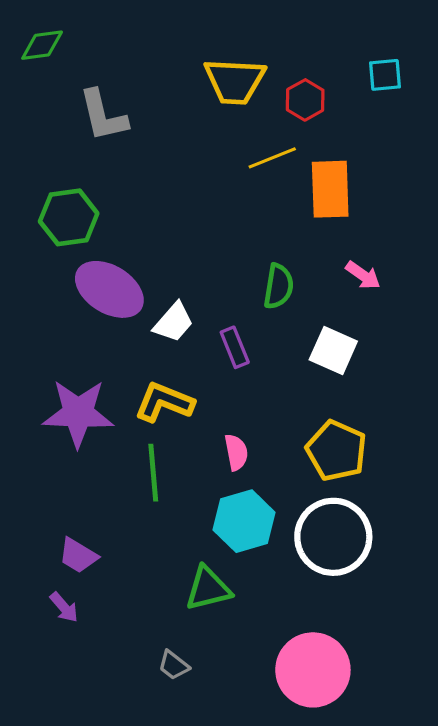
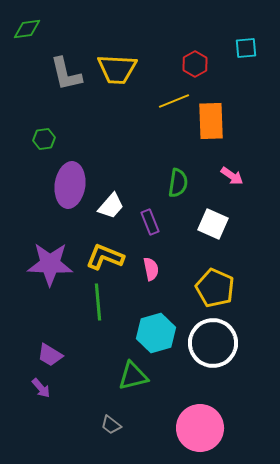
yellow trapezoid: (235, 81) -> (117, 69), moved
green hexagon: (69, 217) -> (44, 139), size x0.6
purple ellipse: (109, 289) -> (70, 185), turned 66
pink semicircle: (236, 452) -> (151, 269), moved

